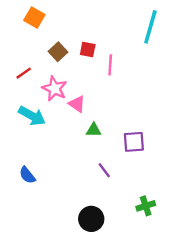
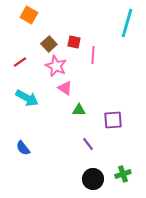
pink star: (54, 89) -> (56, 66), moved
black circle: (91, 219) -> (93, 179), moved

